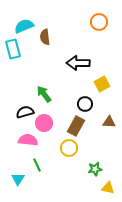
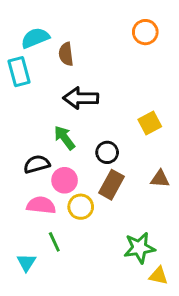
black arrow: (78, 63) -> (81, 98), moved
black circle: (85, 104) -> (107, 152), moved
yellow circle: (69, 148) -> (81, 207), moved
green star: (95, 169) -> (139, 248), size x1.5

